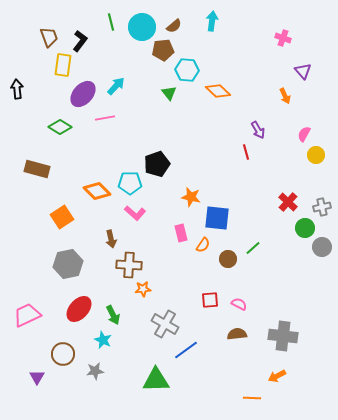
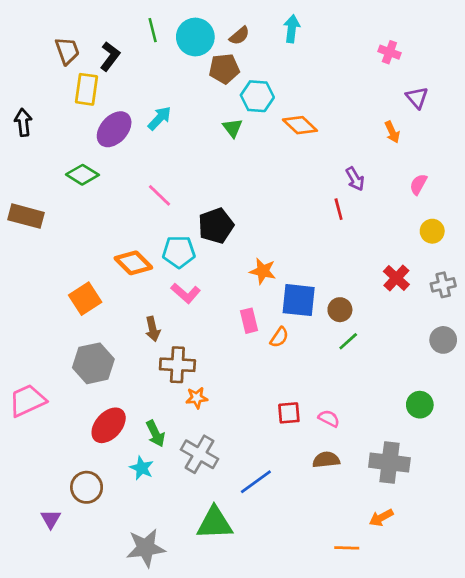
pink line: (105, 118) -> (160, 195), moved, turned 54
yellow circle: (316, 155) -> (432, 231), moved
brown rectangle: (37, 169) -> (26, 216), moved
green circle: (305, 228) -> (420, 405), moved
brown circle: (228, 259) -> (340, 310), moved
pink trapezoid: (27, 315) -> (27, 401), moved
gray cross: (165, 324) -> (199, 454), moved
gray star: (95, 371) -> (146, 548), moved, size x1.6

